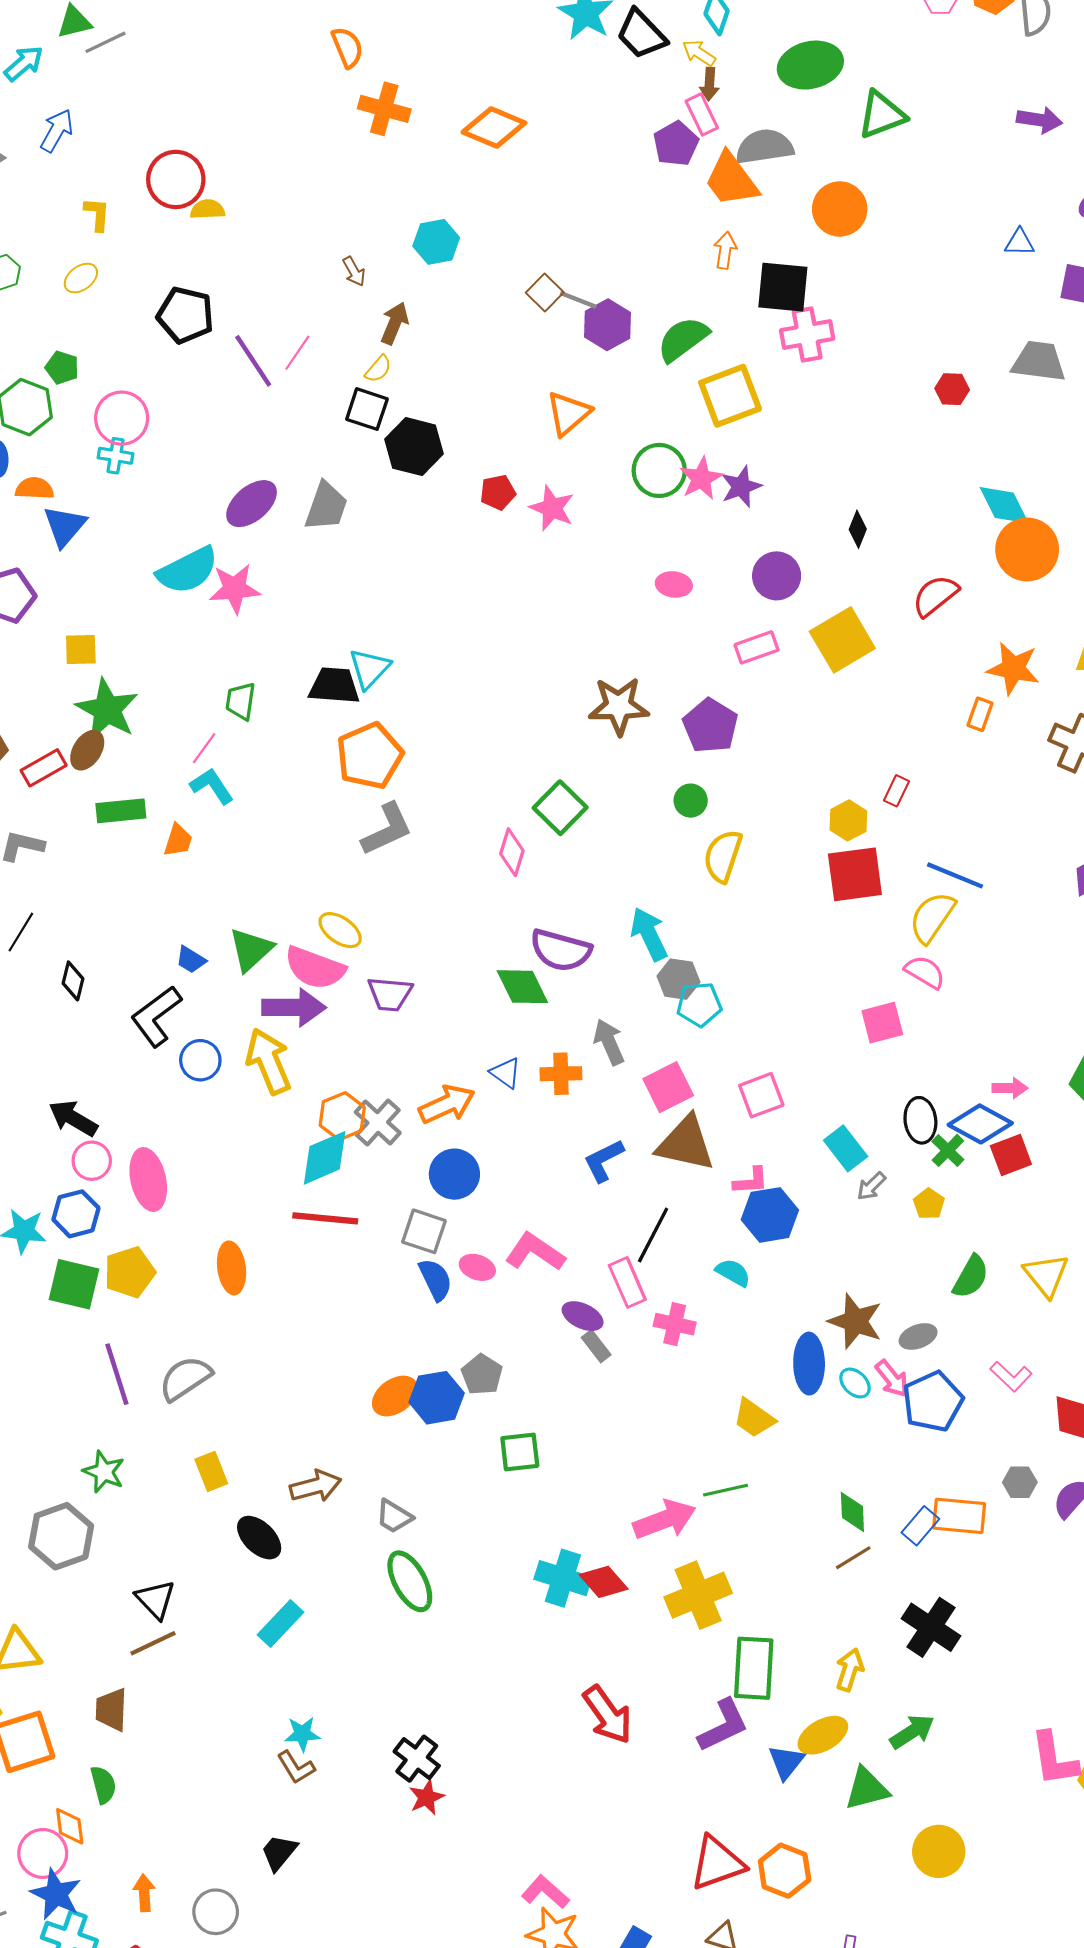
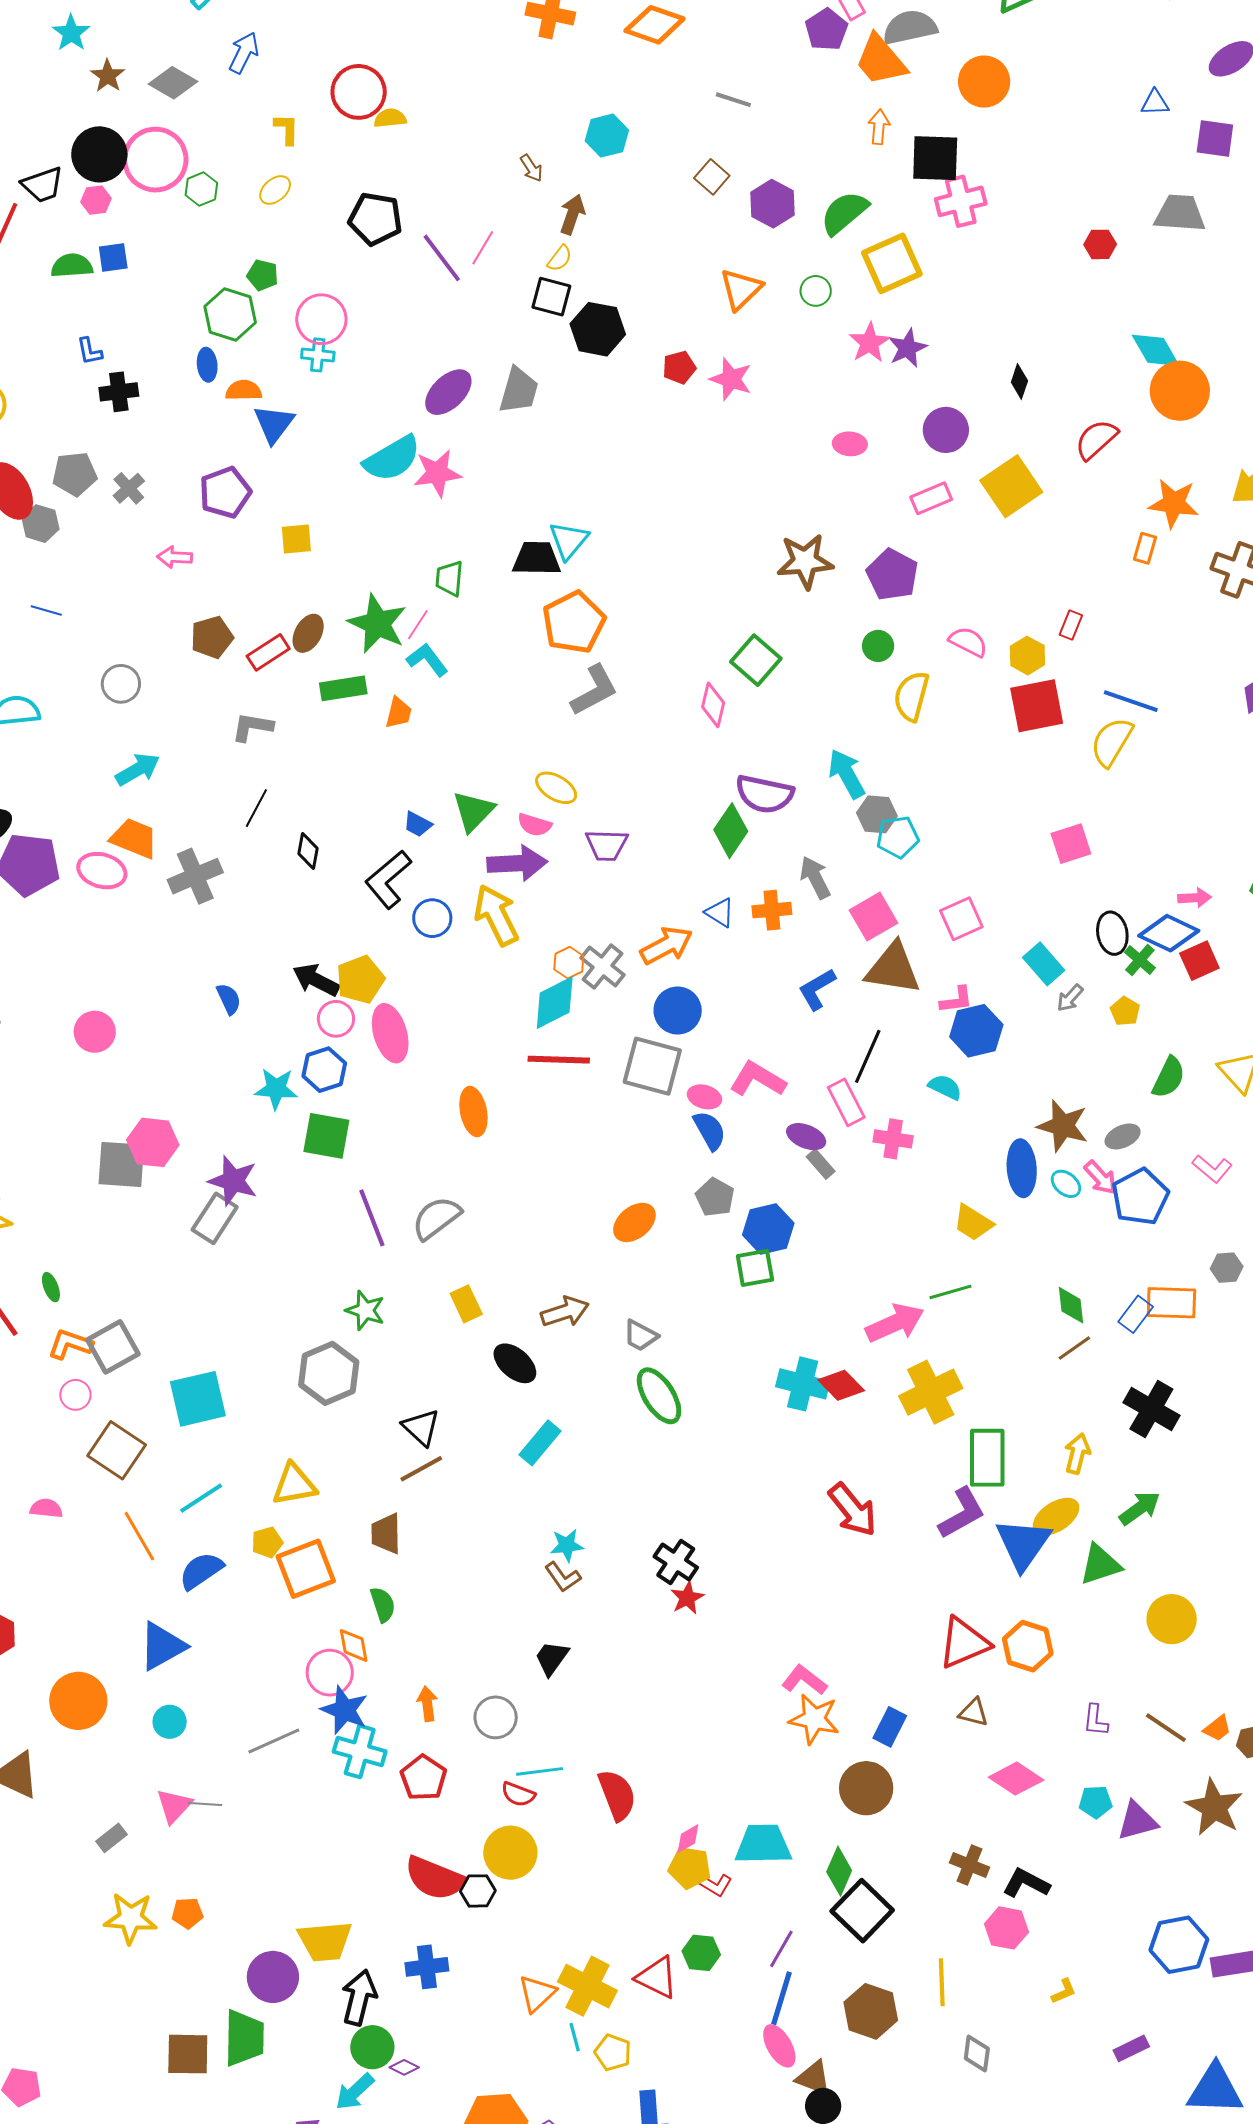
gray line: (578, 300) -> (733, 100), moved
green circle: (659, 470) -> (816, 291), moved, size x0.6
green star: (107, 710) -> (377, 624), moved
pink semicircle: (315, 968) -> (535, 825), size x0.6
pink semicircle: (925, 972) -> (968, 642), moved
green diamond: (522, 987) -> (731, 831), turned 64
orange hexagon: (342, 1116) -> (569, 963), size x0.7
gray square: (424, 1231) -> (652, 1066), size x1.4
yellow pentagon: (130, 1272) -> (360, 979), moved
blue semicircle: (436, 1280) -> (710, 1130), moved
blue hexagon: (437, 1398) -> (768, 1229), moved
blue triangle: (786, 1762) -> (1023, 1544), size x1.6

